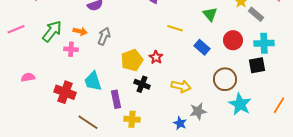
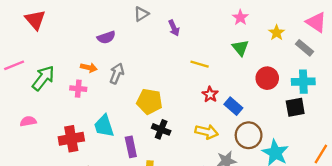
gray rectangle: (256, 14) -> (305, 48), moved
green arrow: (52, 31) -> (43, 78), moved
blue rectangle: (202, 47) -> (233, 106), moved
red star: (156, 57) -> (210, 94), moved
yellow pentagon: (132, 60) -> (149, 101), turned 30
brown circle: (225, 79) -> (249, 135), moved
red cross: (65, 92) -> (71, 139), turned -30

